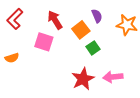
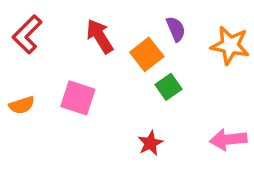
pink square: (44, 42) -> (78, 98), moved
pink arrow: (113, 77) -> (228, 140), moved
red star: (83, 79) -> (150, 143), size x0.6

